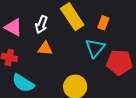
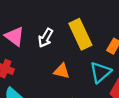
orange triangle: (45, 48) -> (62, 71), moved

